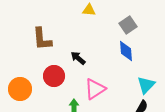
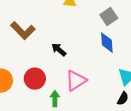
brown L-shape: (42, 39) -> (23, 31), turned -40
red circle: (54, 76) -> (35, 79), moved

